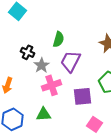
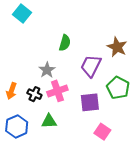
black cross: (28, 52) -> (34, 94), moved
purple trapezoid: (70, 61) -> (91, 66), moved

